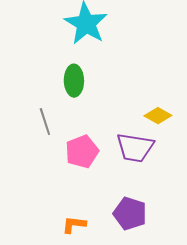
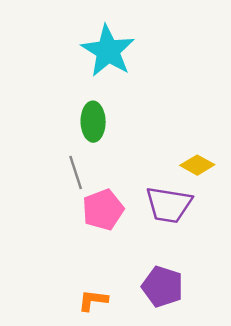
gray line: (45, 122) -> (76, 172), moved

